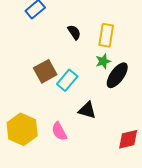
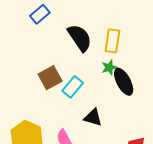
black semicircle: (74, 32) -> (80, 38), size x1.8
black ellipse: (117, 75) -> (124, 82), turned -64

